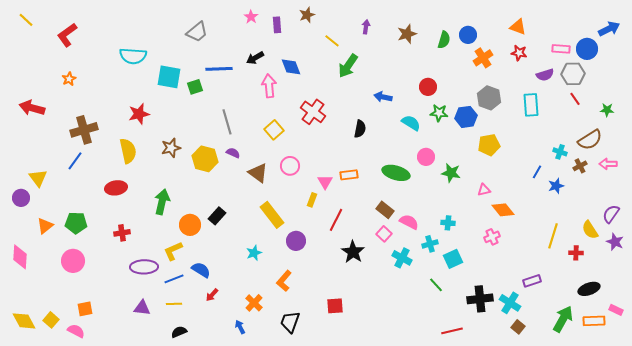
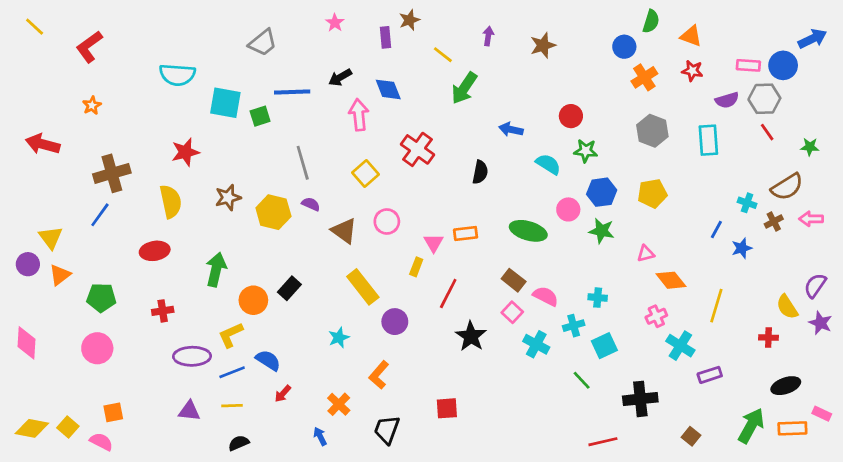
purple rectangle: (277, 25) -> (385, 37), moved
green semicircle: (444, 40) -> (651, 21), moved
blue hexagon: (466, 117) -> (602, 192), moved
orange triangle: (45, 226) -> (60, 275), moved
yellow line: (553, 236) -> (716, 306), moved
cyan cross: (510, 303) -> (680, 346), moved
yellow diamond: (24, 321) -> (32, 428), turned -50

